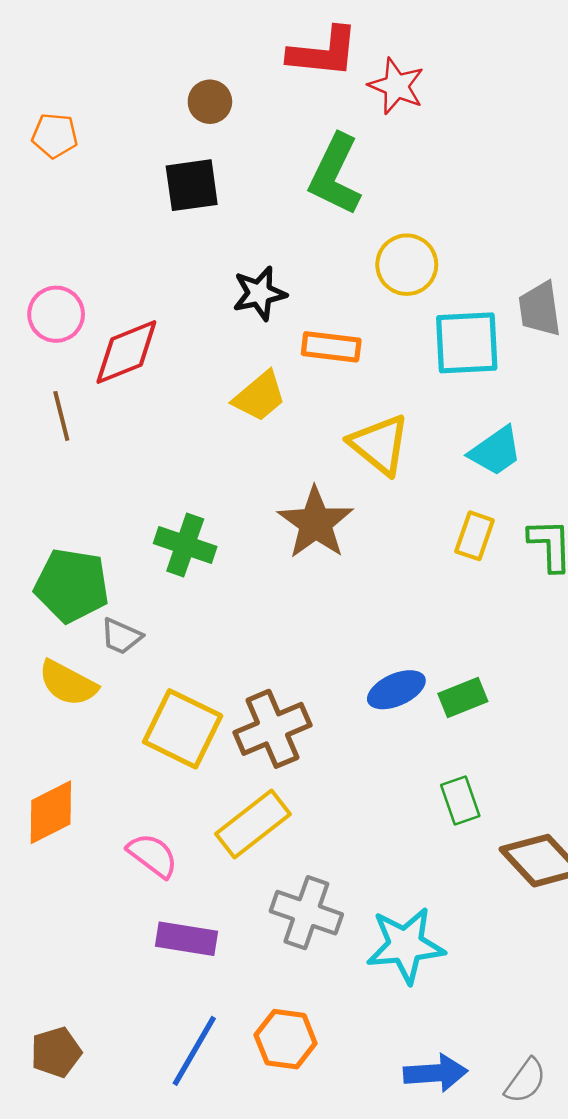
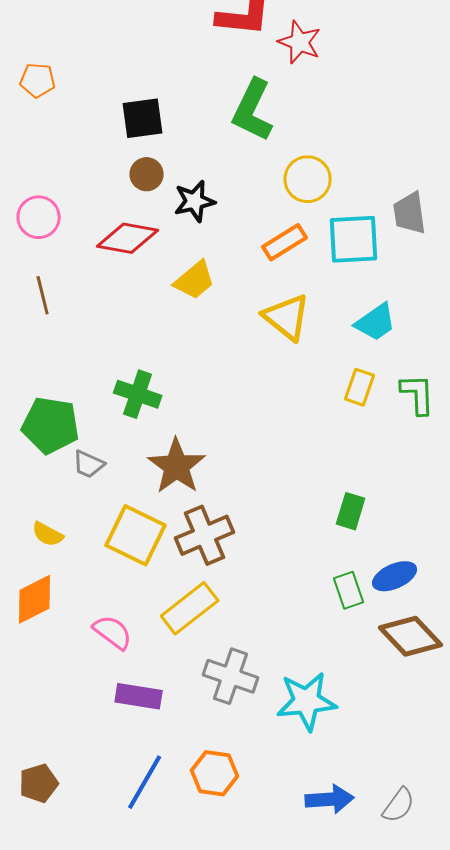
brown circle: (210, 102) -> (147, 174), moved
orange rectangle: (331, 347) -> (285, 242), moved, turned -39
red diamond: (126, 352) -> (128, 238), moved, turned 32
brown star: (316, 523) -> (177, 466), moved
yellow semicircle: (68, 683) -> (48, 534), moved, size x0.7
blue ellipse: (396, 690) -> (395, 576), moved
green rectangle: (463, 698) -> (351, 511), turned -51

